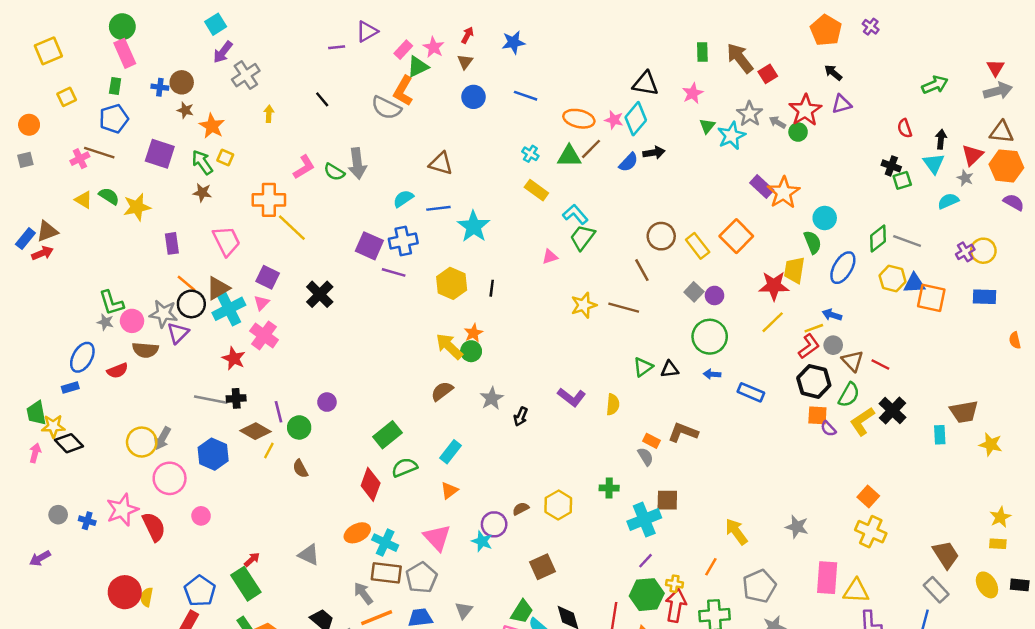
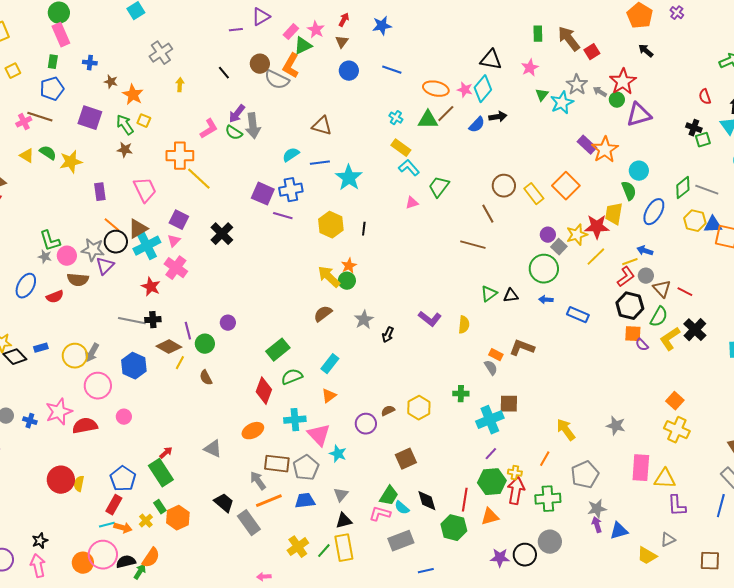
purple arrow: (223, 52) -> (237, 114), moved
brown circle: (182, 82) -> (260, 64), moved
purple triangle: (842, 104) -> (639, 115), moved, size x1.5
cyan L-shape: (575, 214) -> (409, 168), moved
gray square: (694, 292) -> (559, 247), moved
yellow star: (584, 305) -> (577, 235), moved
blue rectangle: (70, 388) -> (41, 348), moved
red semicircle: (154, 527) -> (85, 426), turned -75
cyan star: (482, 541) -> (338, 454), moved
cyan cross: (385, 543) -> (295, 420), moved, turned -30

